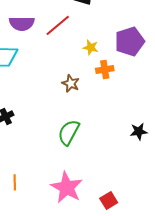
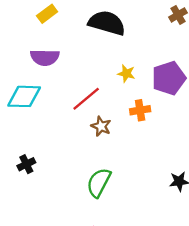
red line: (58, 25) -> (86, 99), moved
yellow star: (91, 47) -> (126, 73), moved

